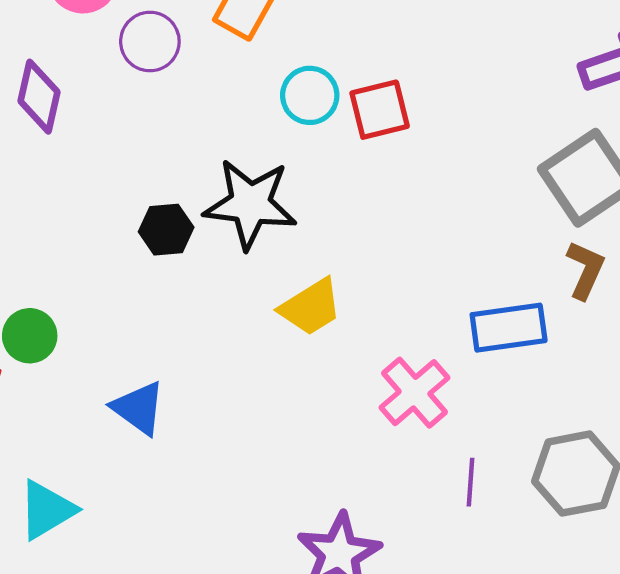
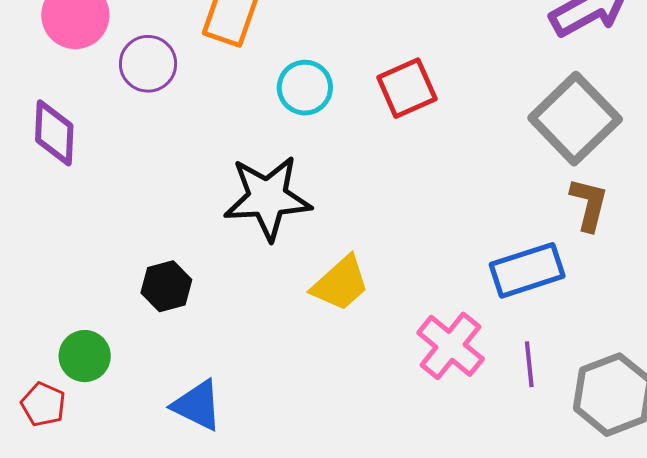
red square: (380, 110) -> (407, 88), moved
black hexagon: (166, 230) -> (166, 286), moved
purple line: (470, 482) -> (529, 364), moved

